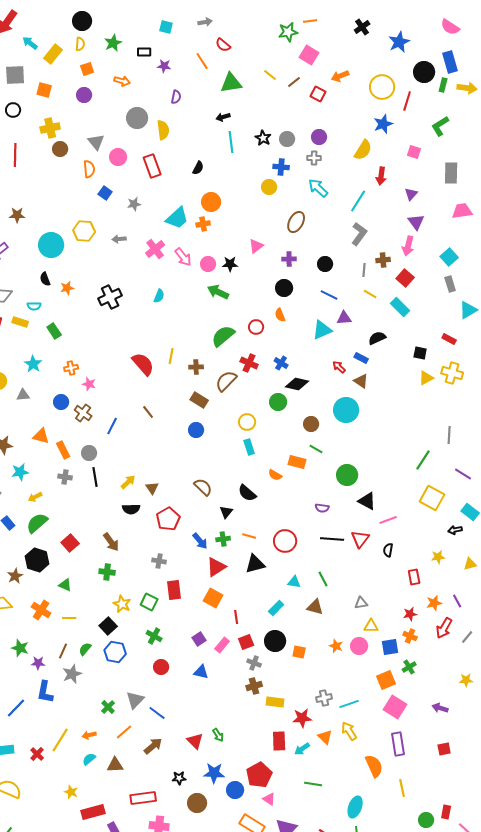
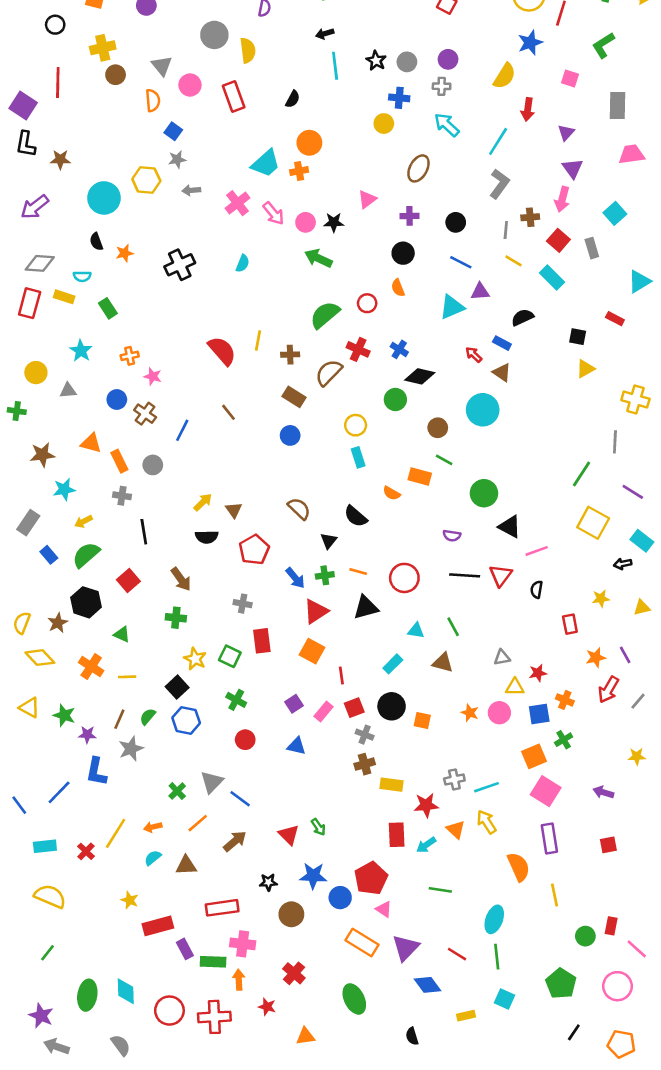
gray star: (134, 204) -> (177, 159), moved
gray rectangle: (450, 284) -> (592, 248), moved
yellow cross: (452, 373) -> (635, 400), moved
black line: (95, 477) -> (144, 532), moved
red star: (410, 614) -> (538, 673), moved

